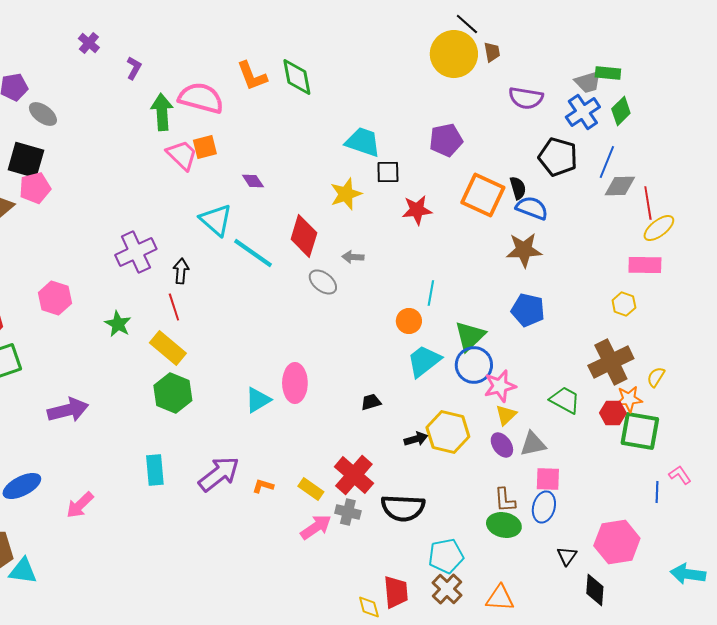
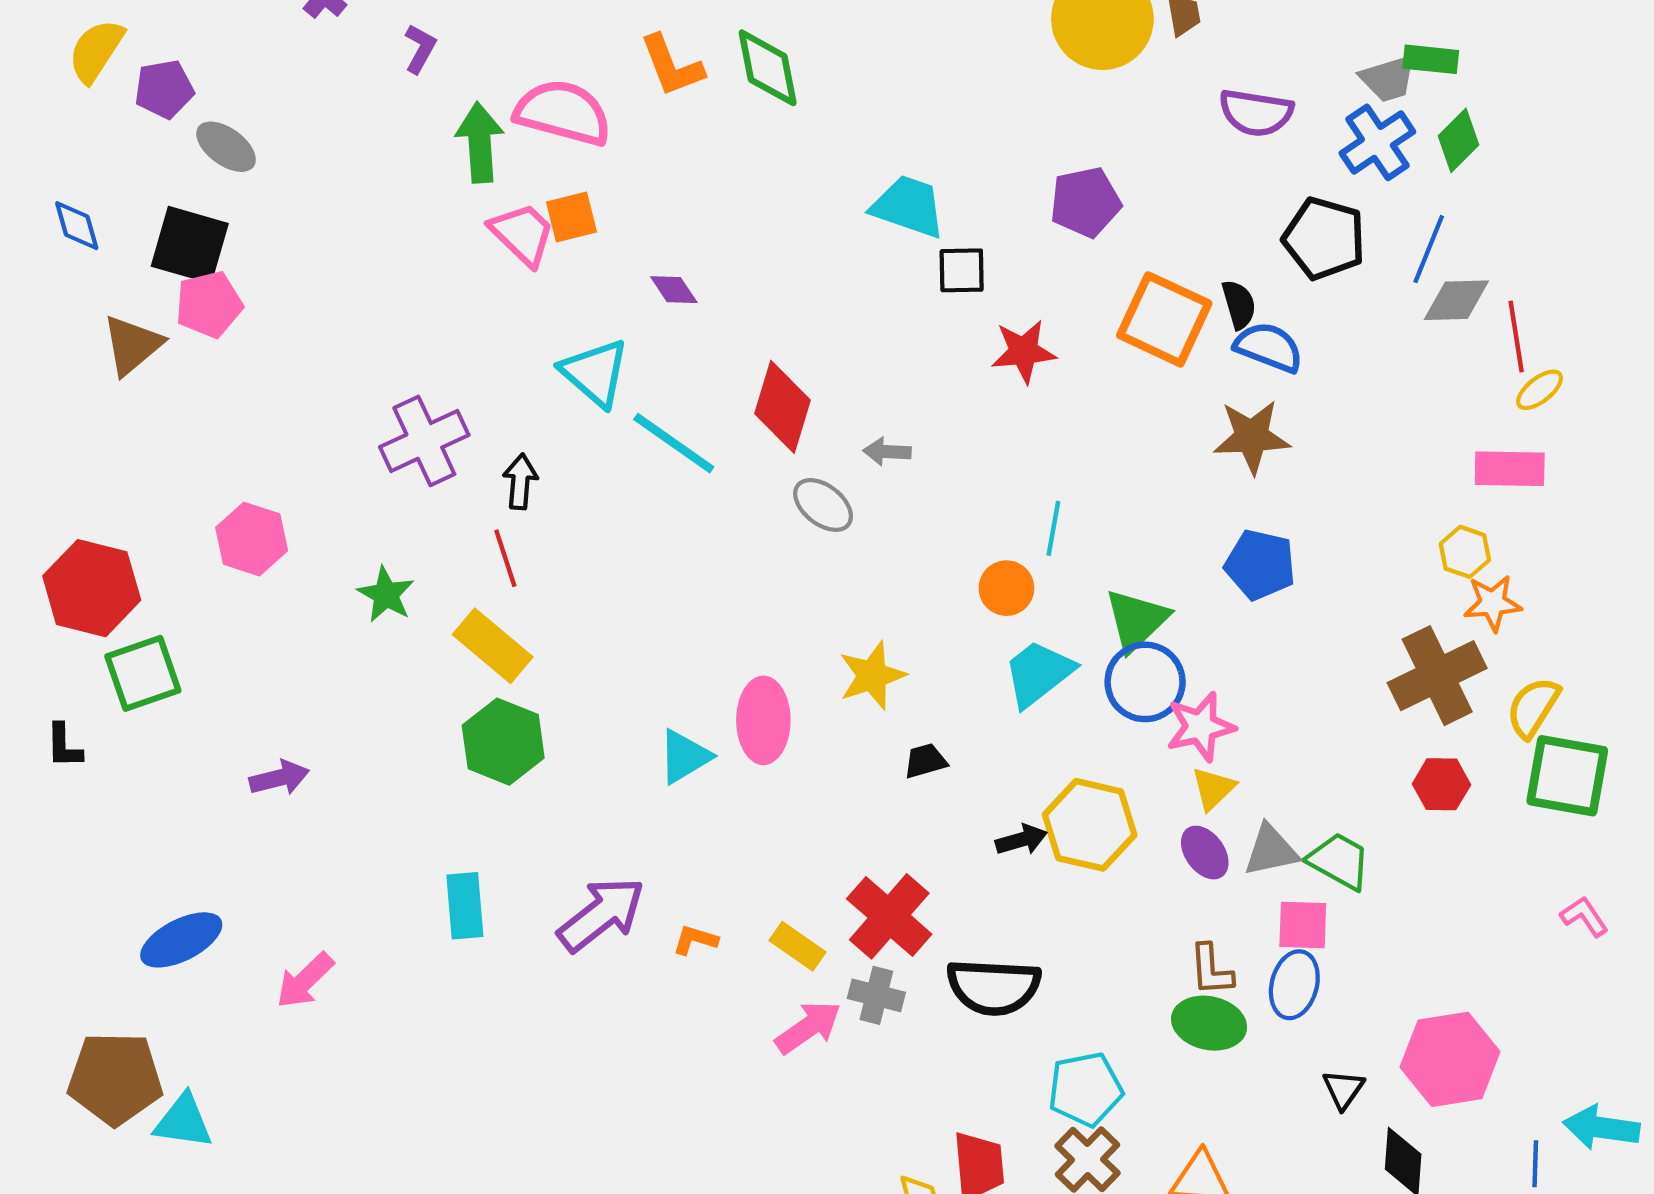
yellow star: (346, 194) -> (872, 676), moved
yellow ellipse: (659, 228) -> (1540, 390), size x0.7
yellow semicircle: (656, 377) -> (1533, 708), size x1.4
orange star: (629, 399) -> (1493, 603), moved
green trapezoid: (565, 400) -> (1339, 861), moved
purple arrow: (68, 410) -> (279, 778), size x0.7
green square: (640, 431) -> (1567, 776), moved
blue line: (657, 492) -> (1535, 1164), moved

